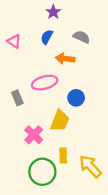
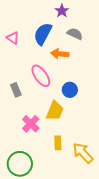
purple star: (53, 12) -> (62, 11), moved
blue semicircle: (47, 37) -> (43, 34), size x1.6
pink ellipse: (45, 83) -> (41, 76), turned 70
green circle: (42, 172) -> (20, 164), moved

